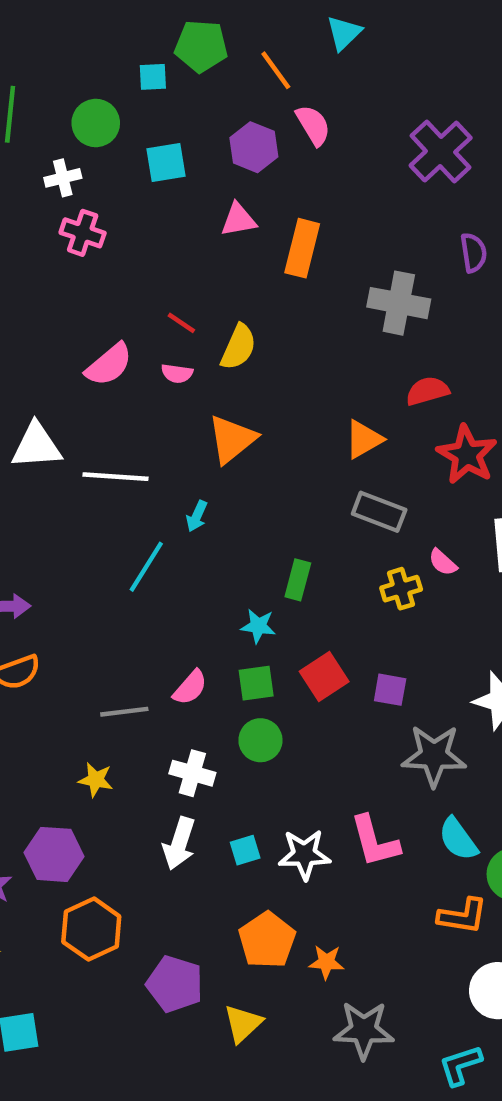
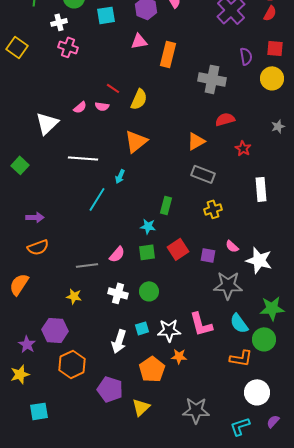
pink semicircle: (109, 365) -> (80, 107), size x0.6
pink semicircle: (177, 373) -> (102, 106), moved
white triangle: (36, 446) -> (47, 123), moved, turned -40
red star: (467, 455) -> (243, 148), size x0.6
pink semicircle: (443, 562) -> (232, 246), moved
green circle: (260, 740) -> (149, 291), moved
white arrow: (179, 843) -> (119, 341), moved
orange star: (326, 962) -> (179, 356), moved

